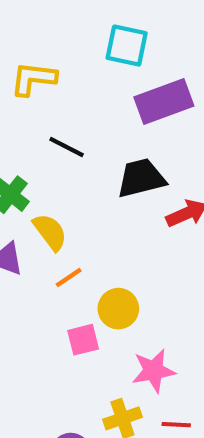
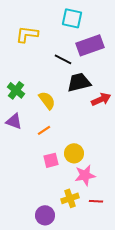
black line: (67, 147) -> (63, 59), moved
yellow semicircle: (50, 232) -> (47, 100), moved
yellow circle: (118, 309) -> (74, 153), moved

